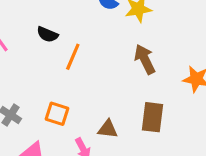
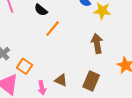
orange square: (57, 114) -> (24, 66), moved

